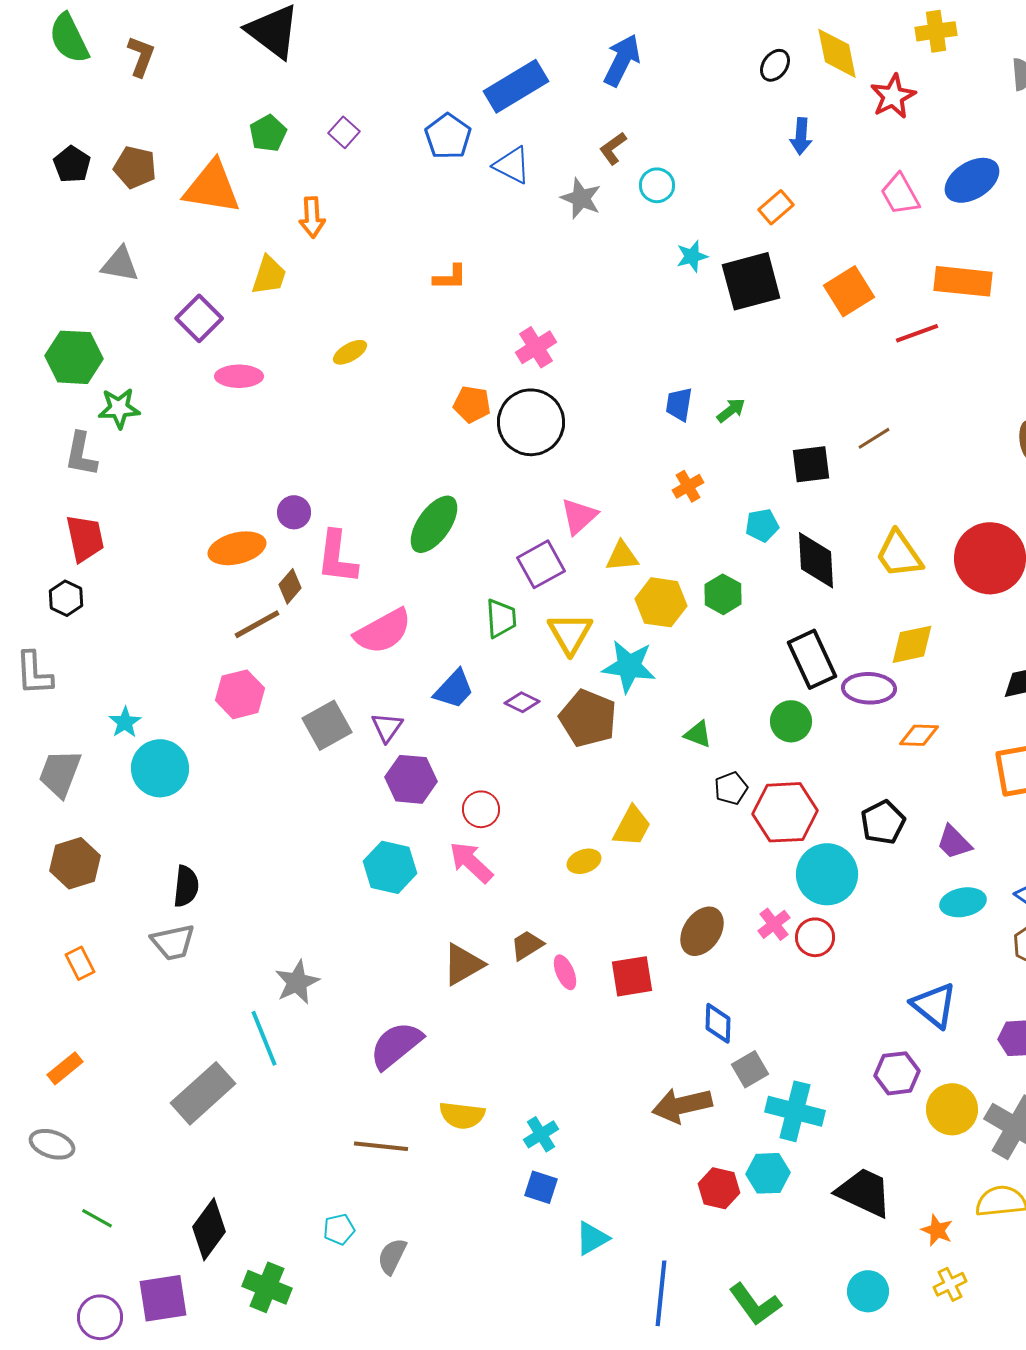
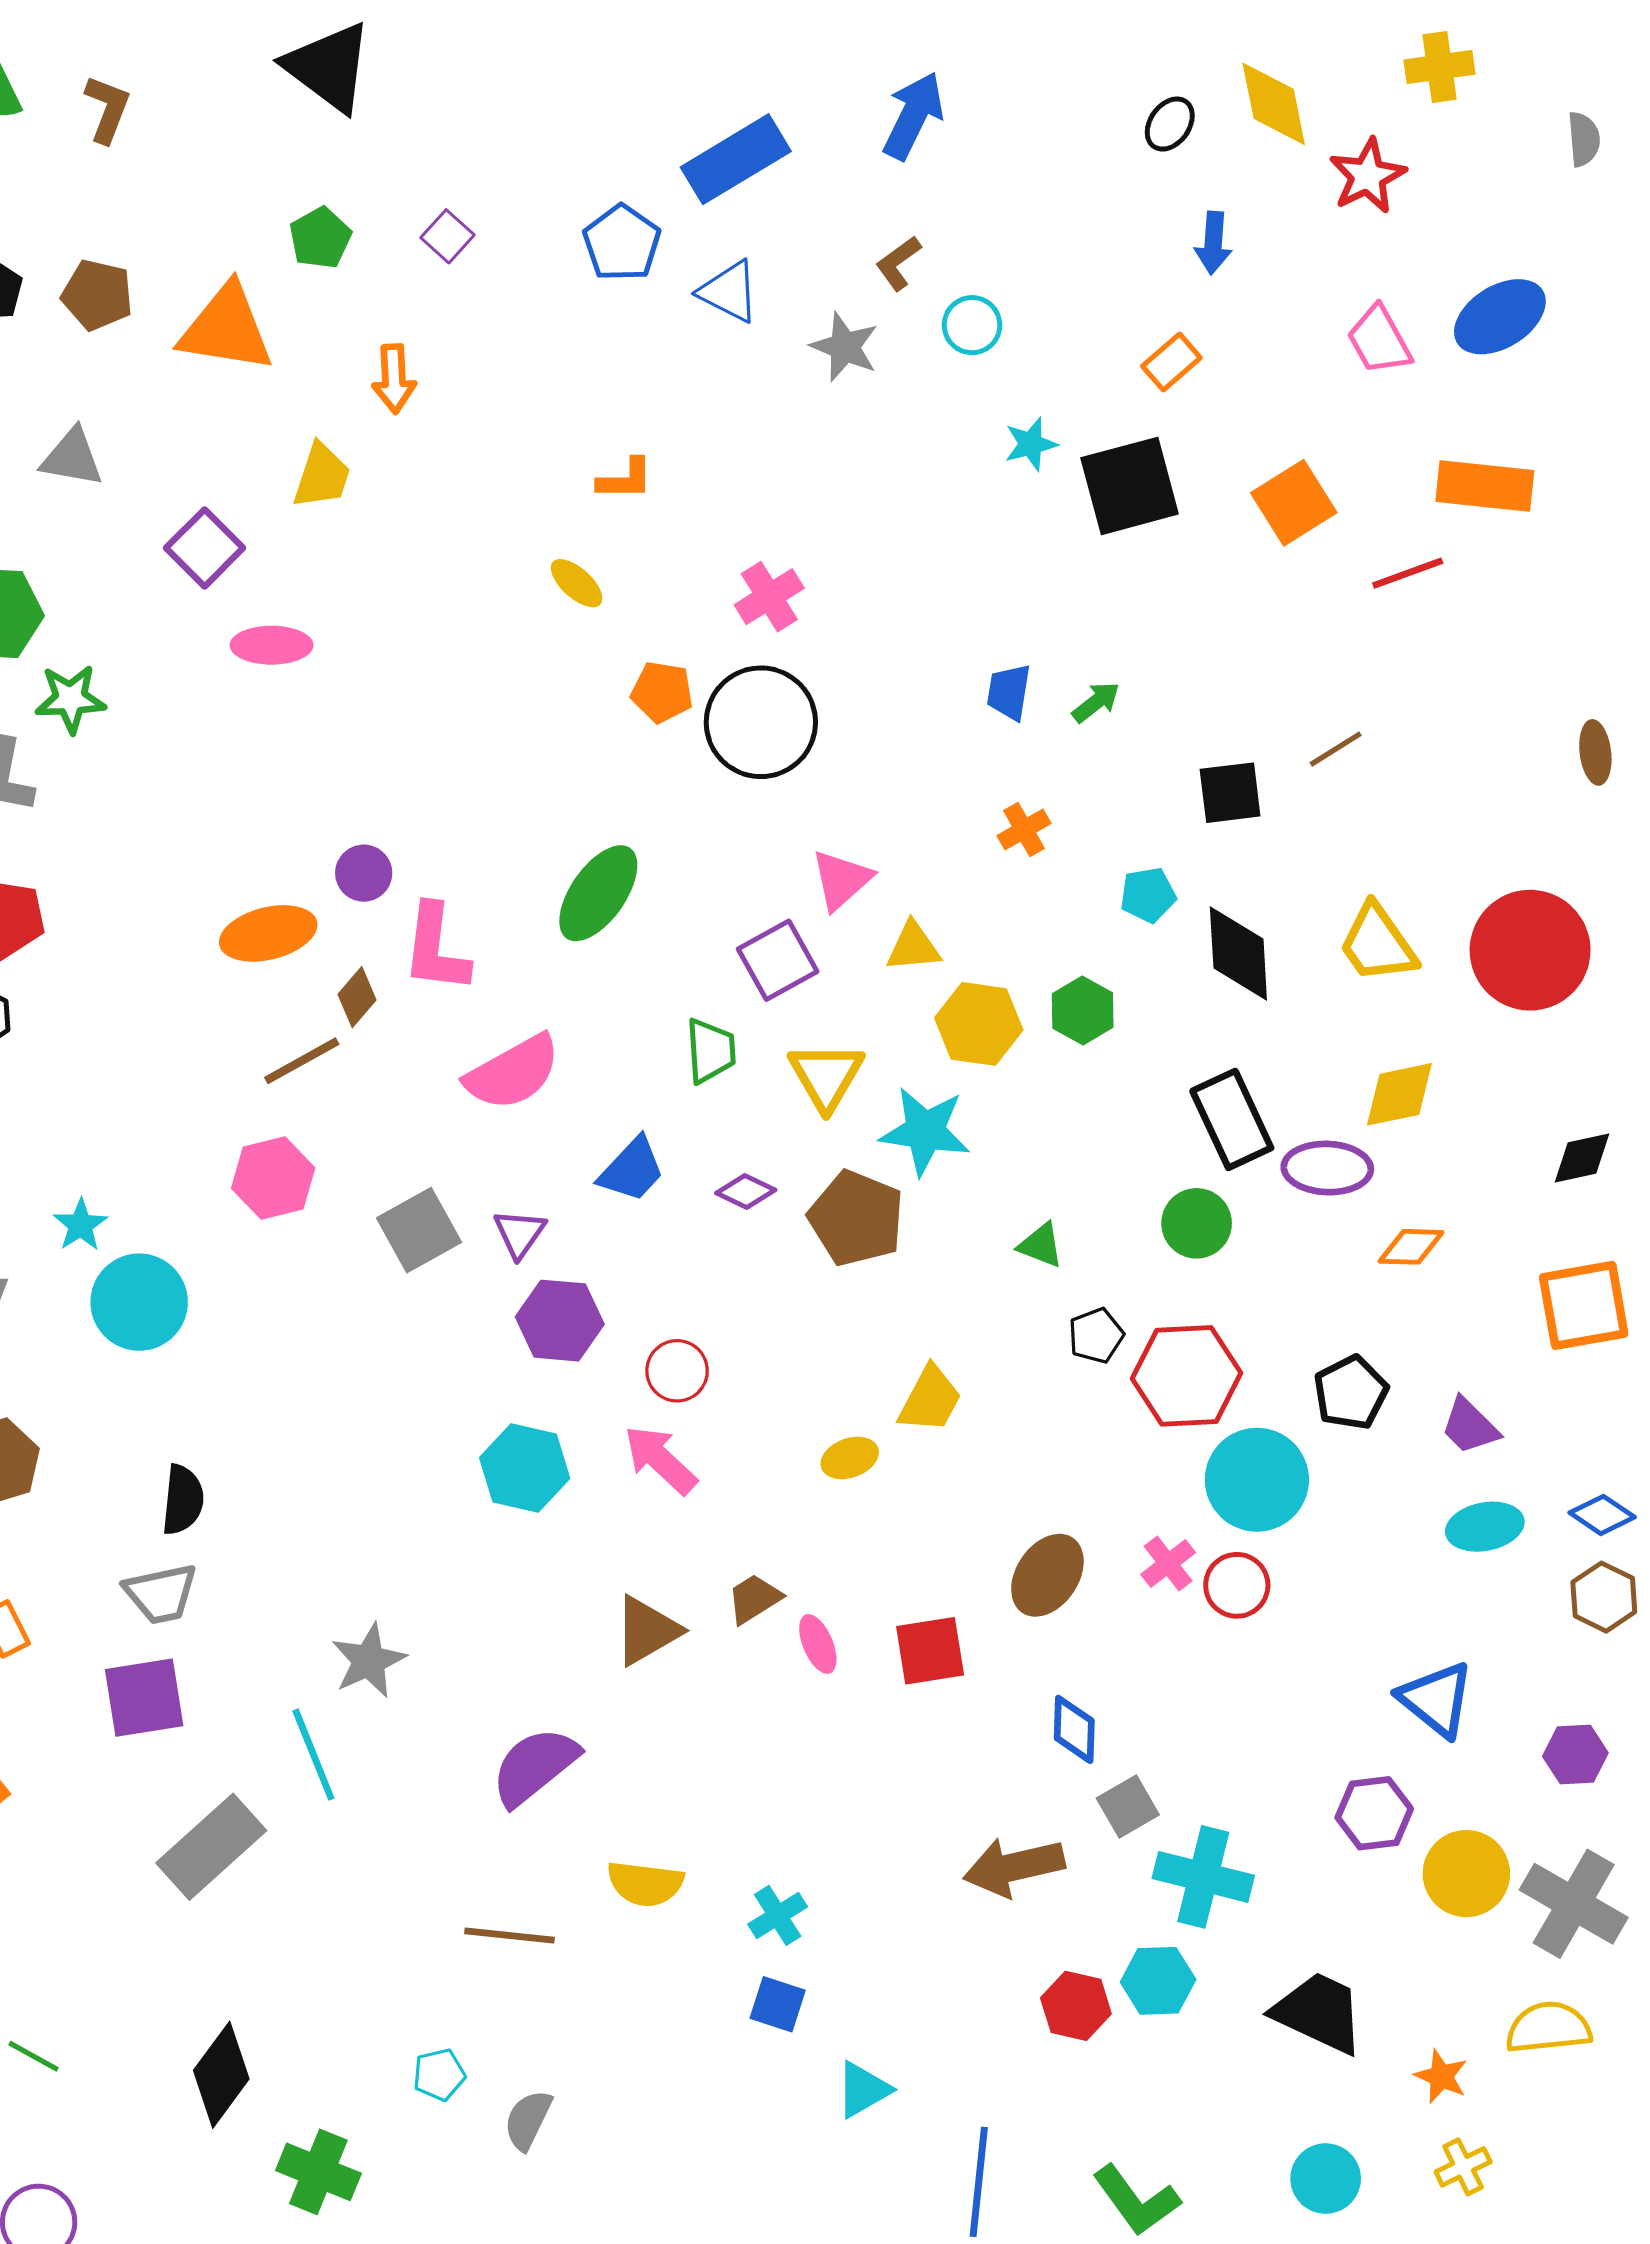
yellow ellipse: (350, 352) -> (577, 583), moved, turned 72
purple square: (163, 1298) -> (144, 1698), moved

